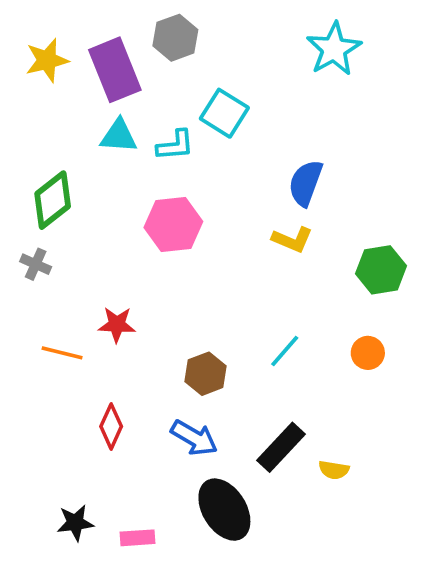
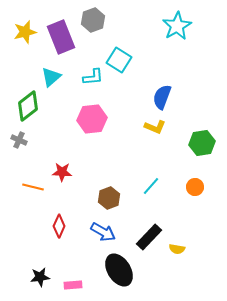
cyan triangle: (119, 136) -> (51, 77), moved, turned -45

